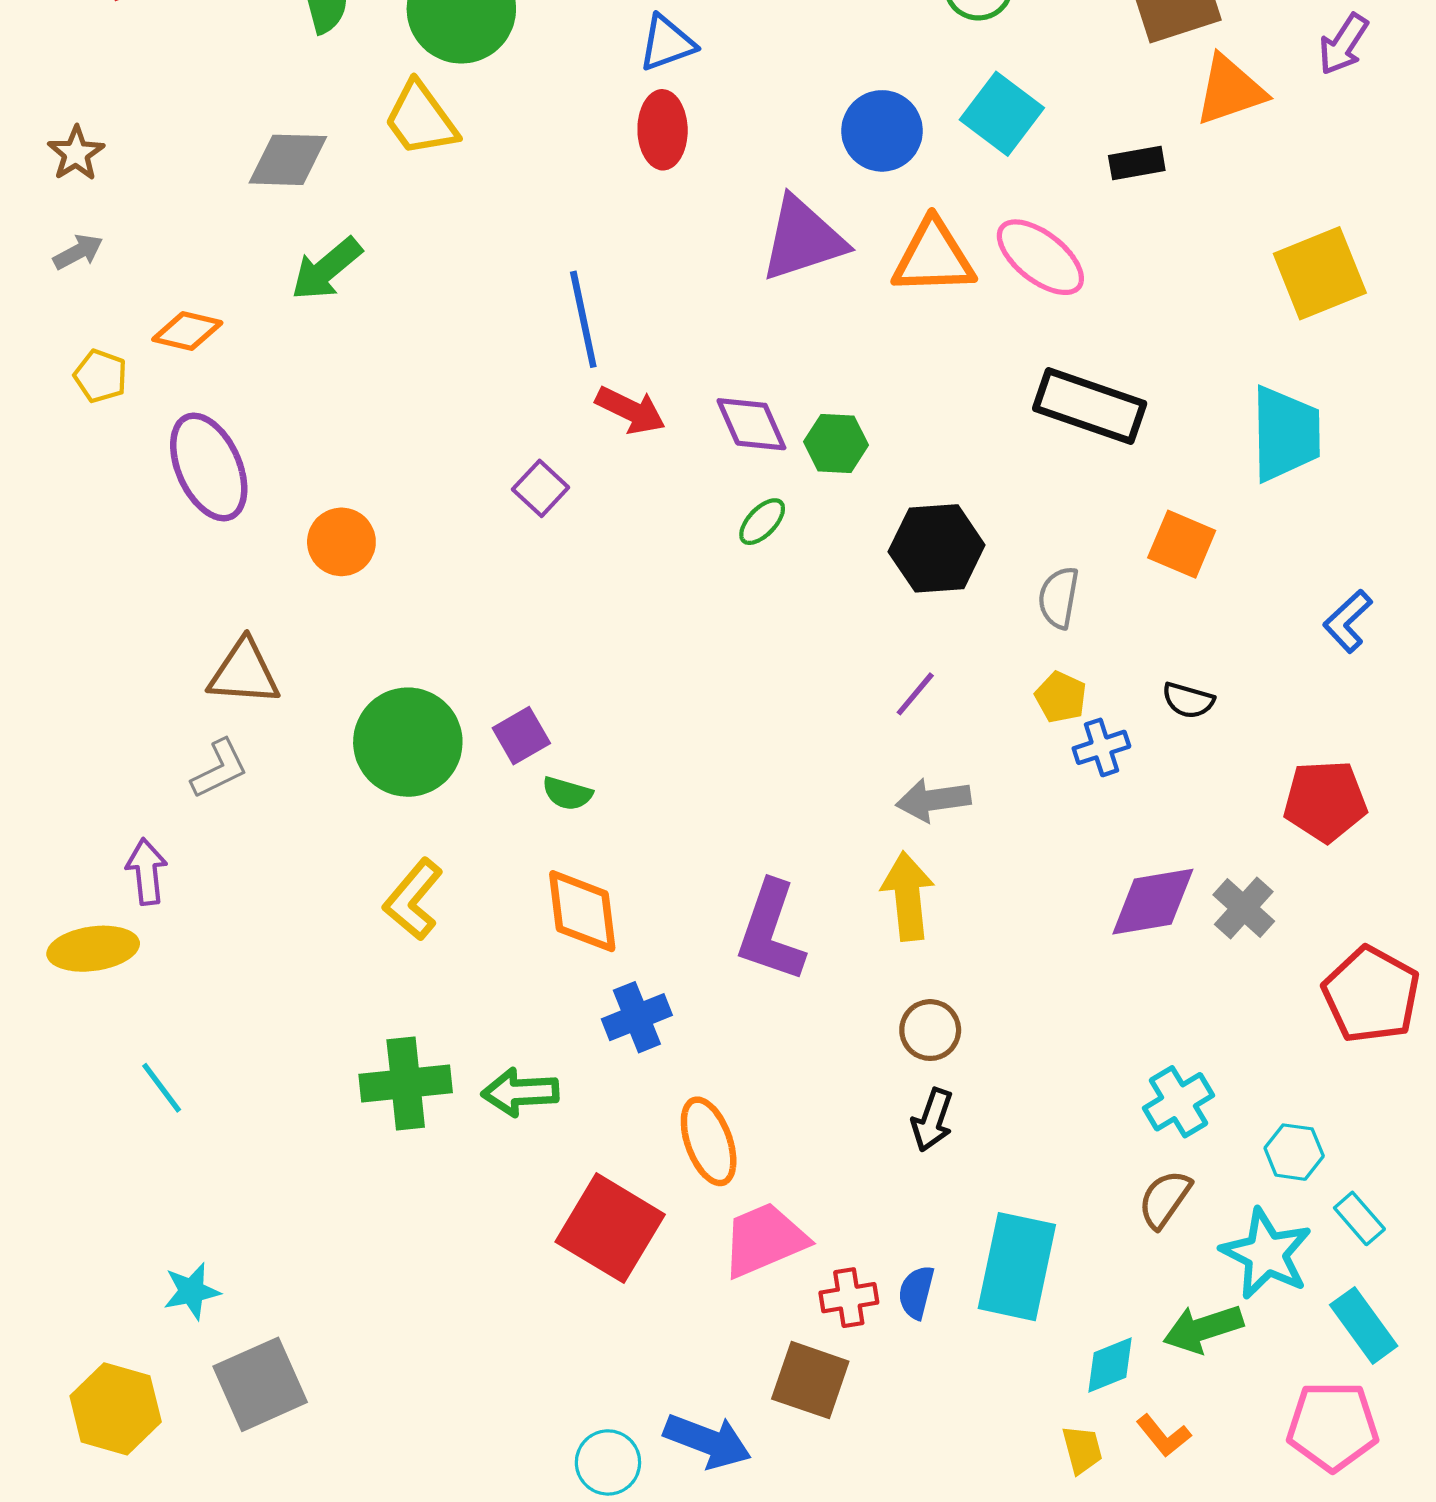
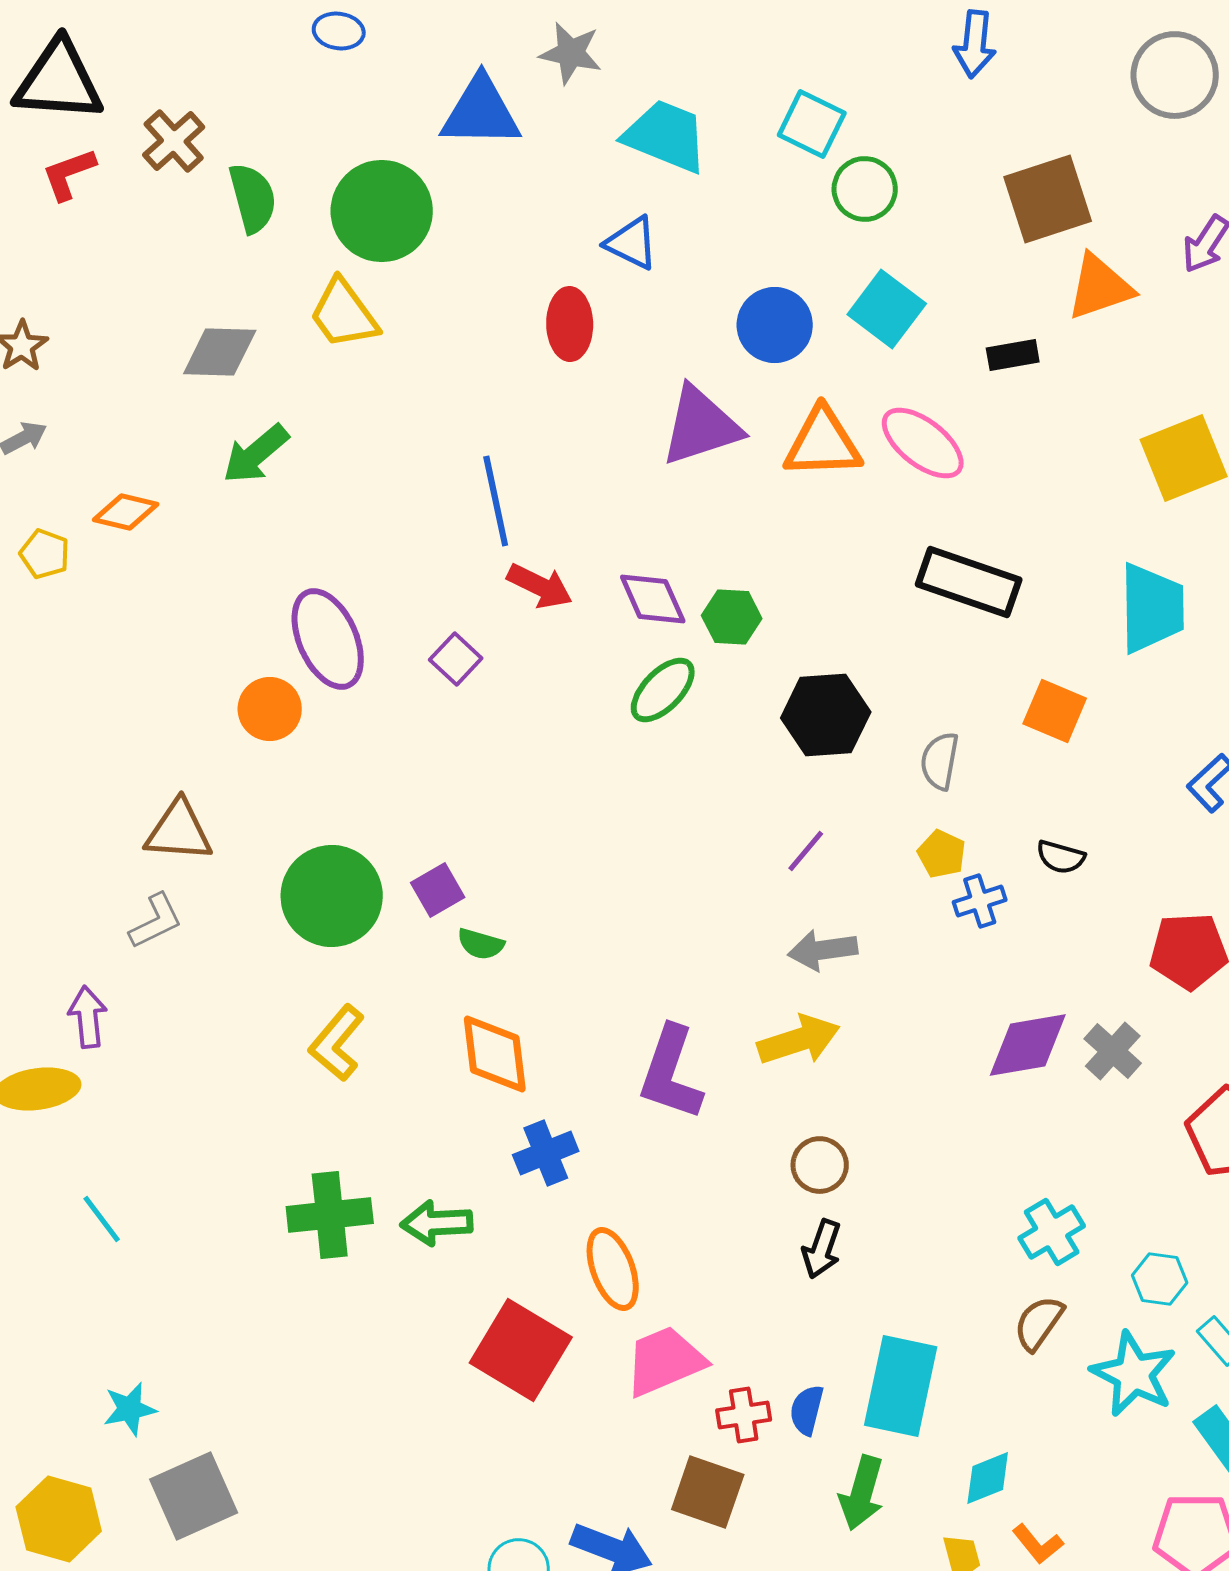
blue triangle: (667, 43) -> (632, 243), moved, turned 46
purple ellipse: (209, 467) -> (328, 639), moved
green ellipse: (762, 522) -> (663, 690), size x1.5
yellow arrow: (908, 896) -> (799, 1040), turned 78
green arrow: (1203, 1329) -> (862, 1493), moved, turned -56

